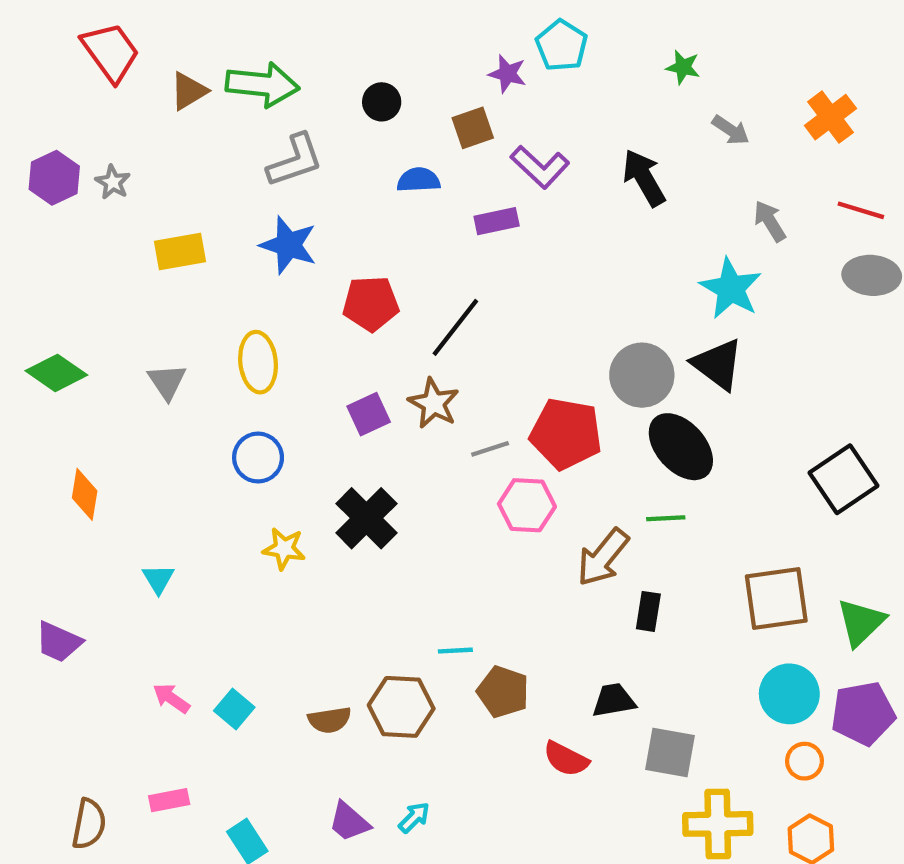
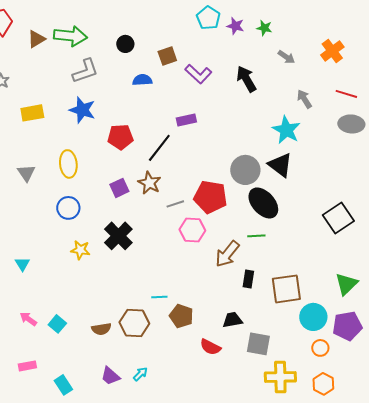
purple star: (507, 74) -> (235, 26), moved
purple rectangle: (497, 221) -> (186, 120), moved
brown square: (776, 598) -> (286, 289), moved

